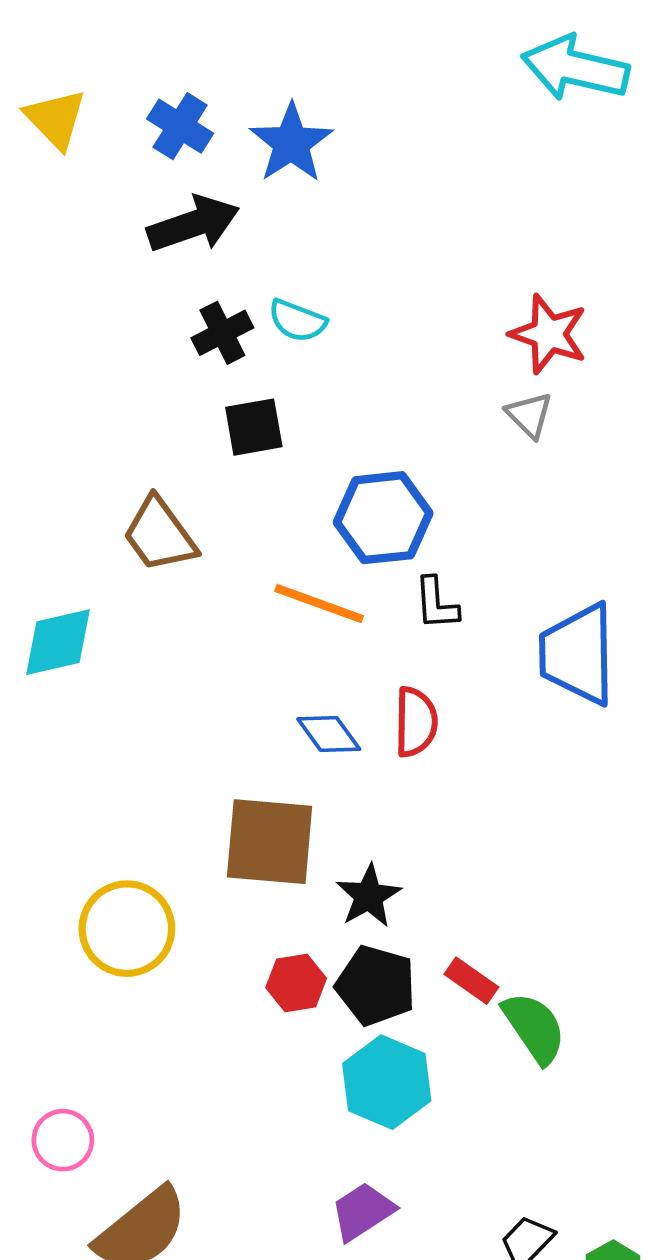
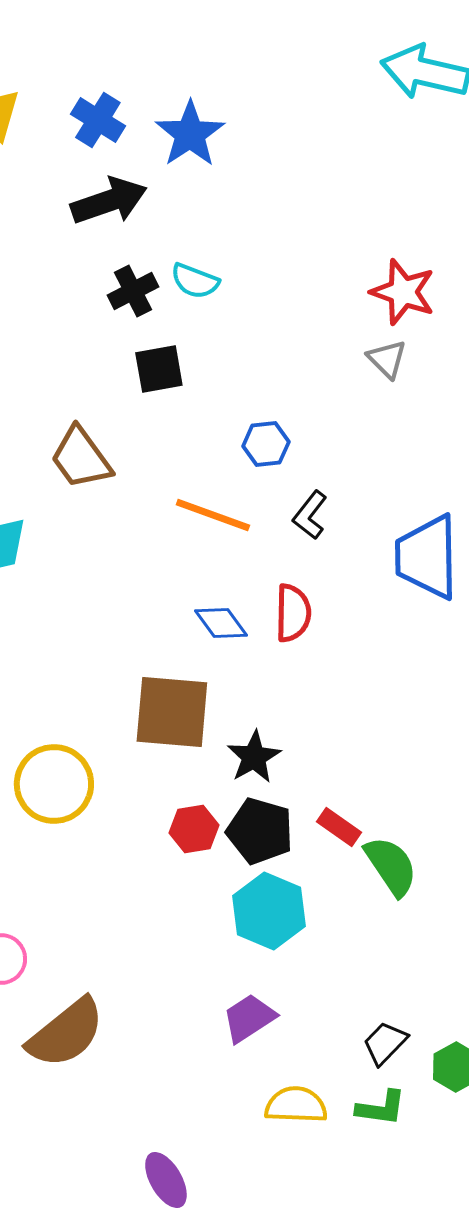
blue hexagon: (383, 518) -> (266, 444), size x0.6
black L-shape: (436, 604) -> (310, 515), turned 42

